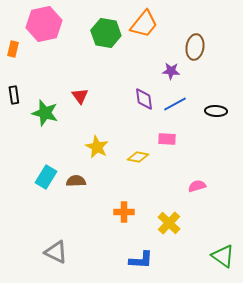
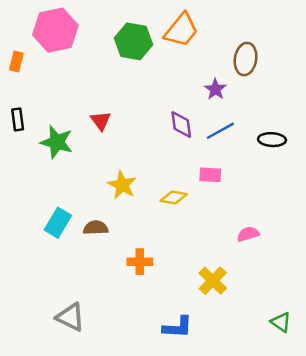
purple star: (171, 71) -> (215, 89), turned 30
orange cross: (124, 212) -> (140, 262), moved
green triangle: (223, 256) -> (281, 322), size x0.7

